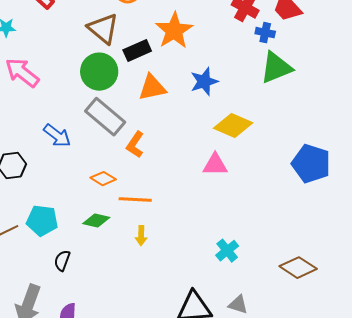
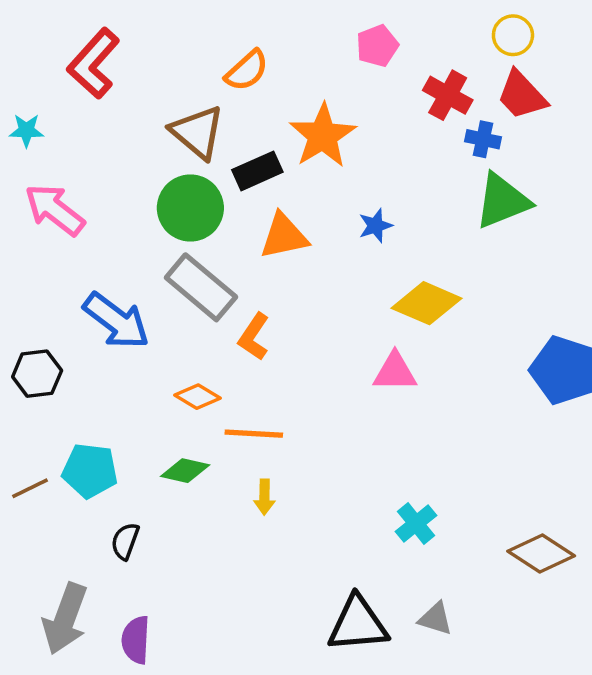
blue star: (204, 82) -> (375, 226), size x0.7
blue arrow: (57, 136) -> (116, 321), size x1.4

